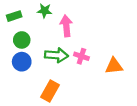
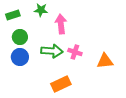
orange rectangle: (50, 91) -> (61, 84), moved, turned 36

